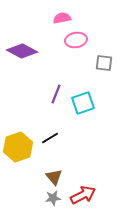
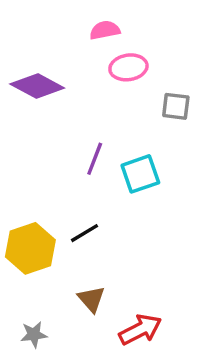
gray star: (53, 198) -> (34, 335), moved

